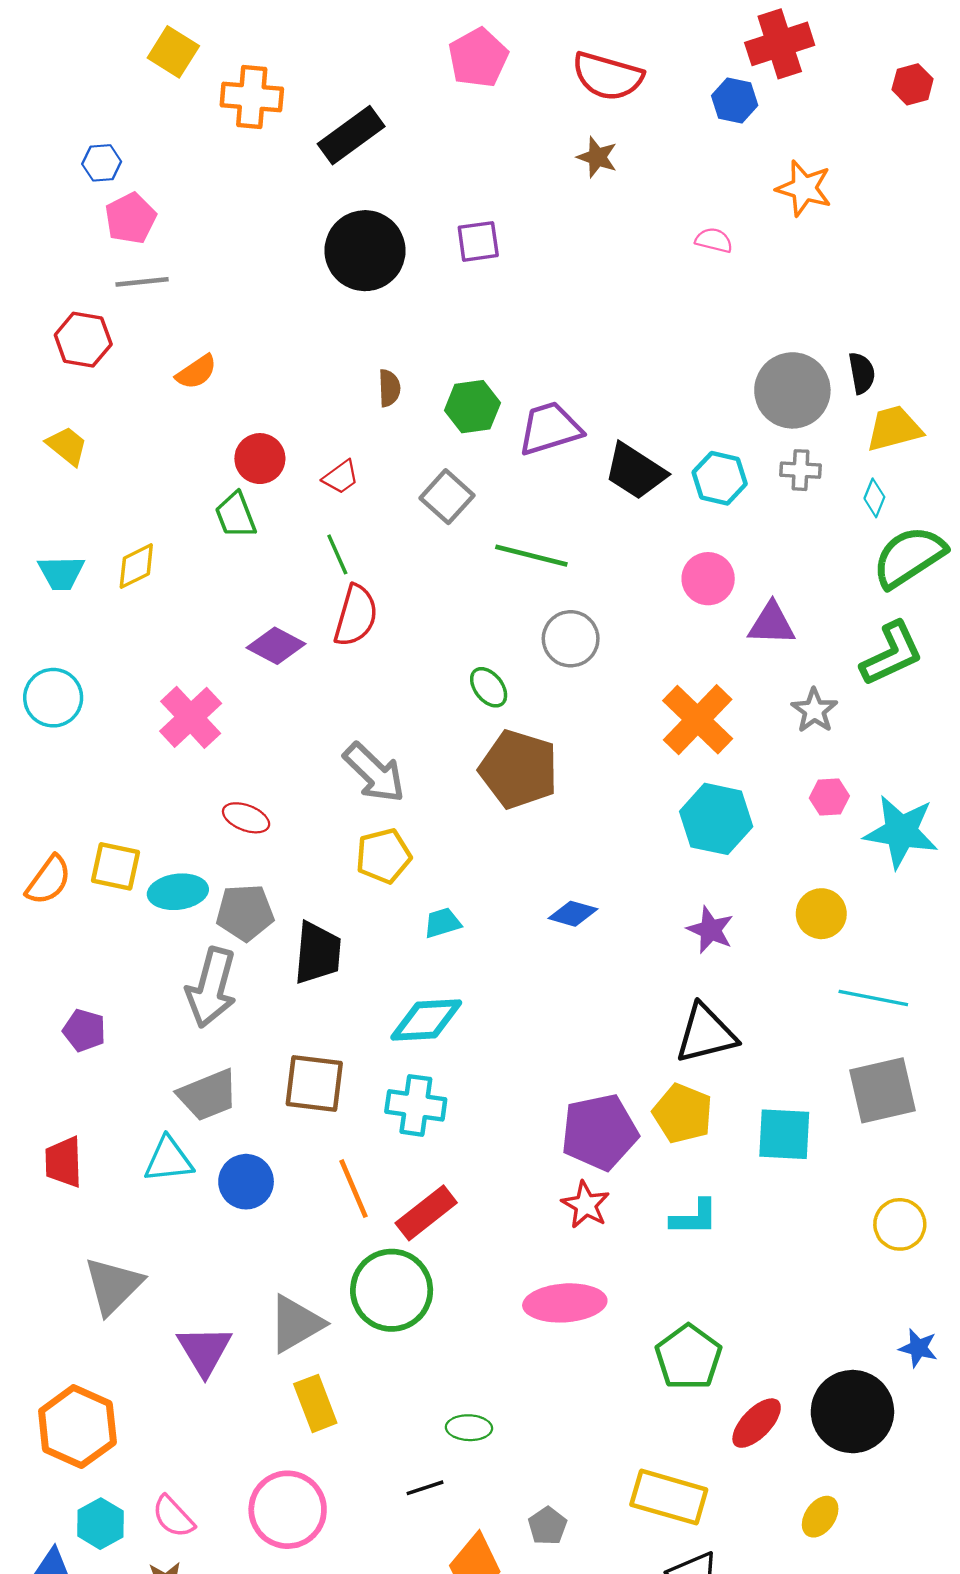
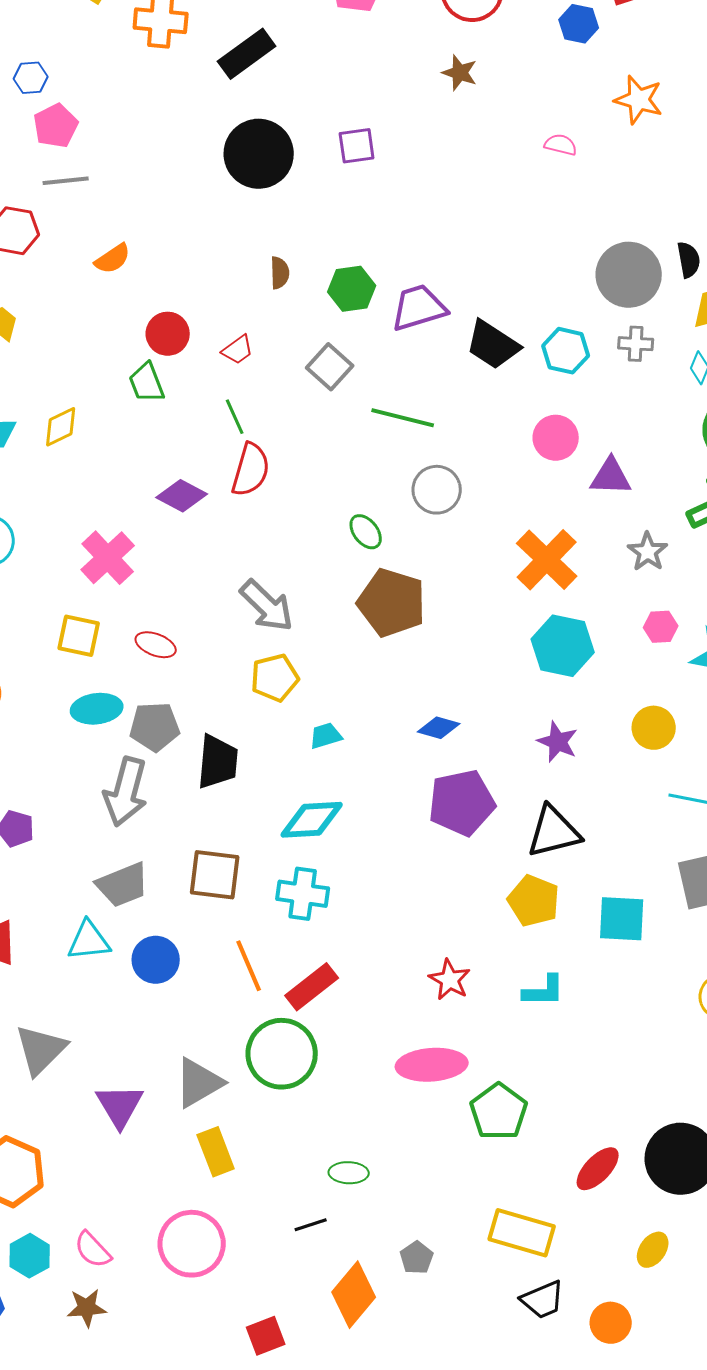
yellow square: (116, 866) -> (79, 636), moved
purple pentagon: (599, 1132) -> (462, 803), moved
green pentagon: (688, 1357) -> (499, 1112), moved

